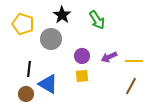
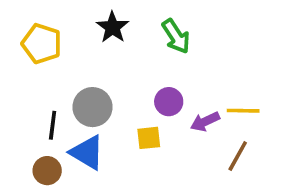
gray circle: (51, 39) -> (92, 107), moved
purple circle: (82, 56) -> (169, 102), moved
purple arrow: (109, 57) -> (205, 122), moved

